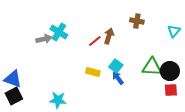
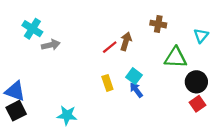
cyan cross: (59, 32) -> (32, 29), moved
green triangle: (152, 67) -> (176, 58), moved
yellow rectangle: (93, 72) -> (107, 83), turned 56
red square: (171, 90) -> (198, 104), turned -32

